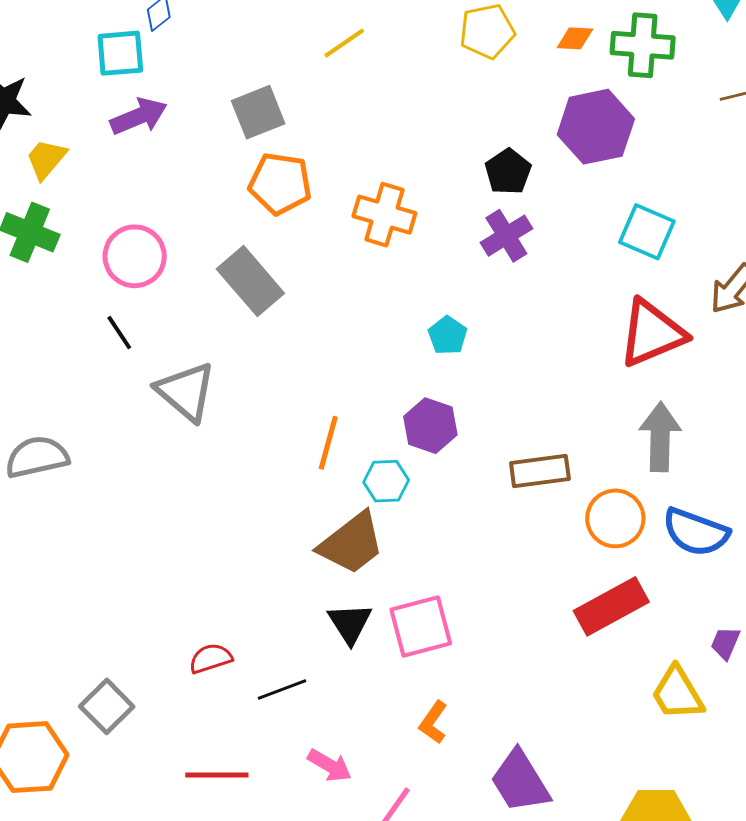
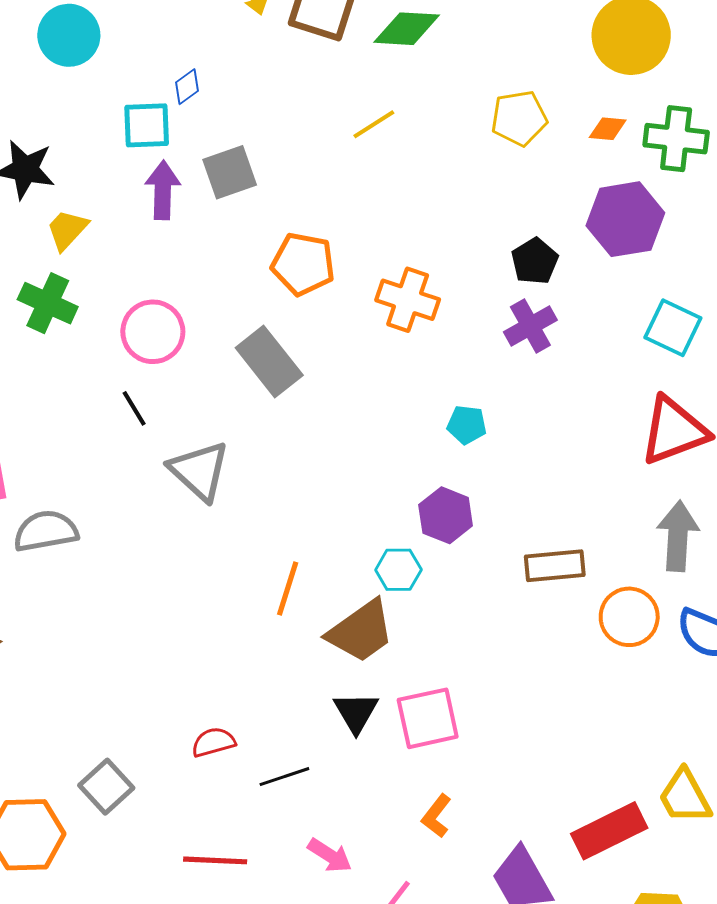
gray square: (258, 112) -> (230, 172), moved
purple arrow: (139, 116) -> (163, 190), turned -68
cyan pentagon: (448, 335) -> (467, 425), turned -30
orange line: (328, 443) -> (288, 588), moved
red rectangle: (611, 606) -> (609, 831), moved

